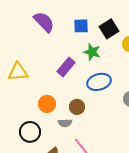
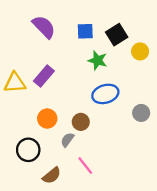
purple rectangle: (66, 67) -> (44, 76), moved
gray semicircle: (65, 123) -> (67, 140), turned 128

